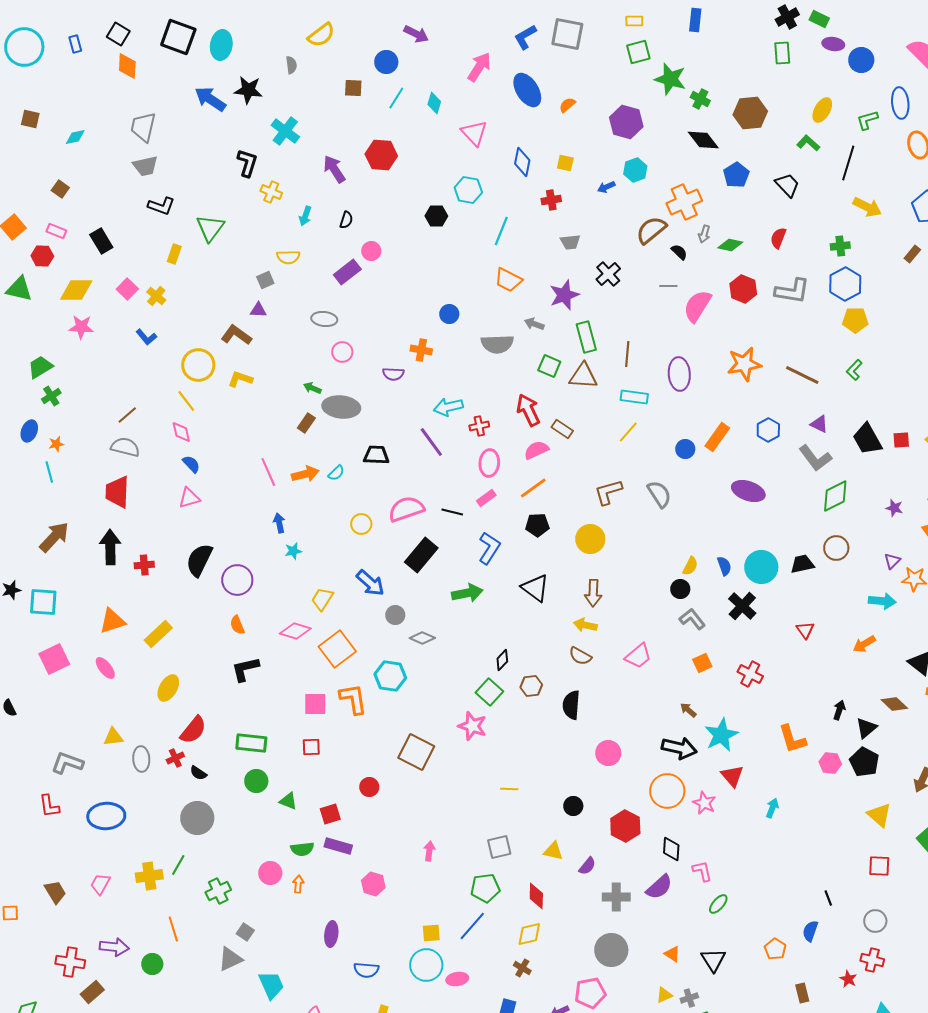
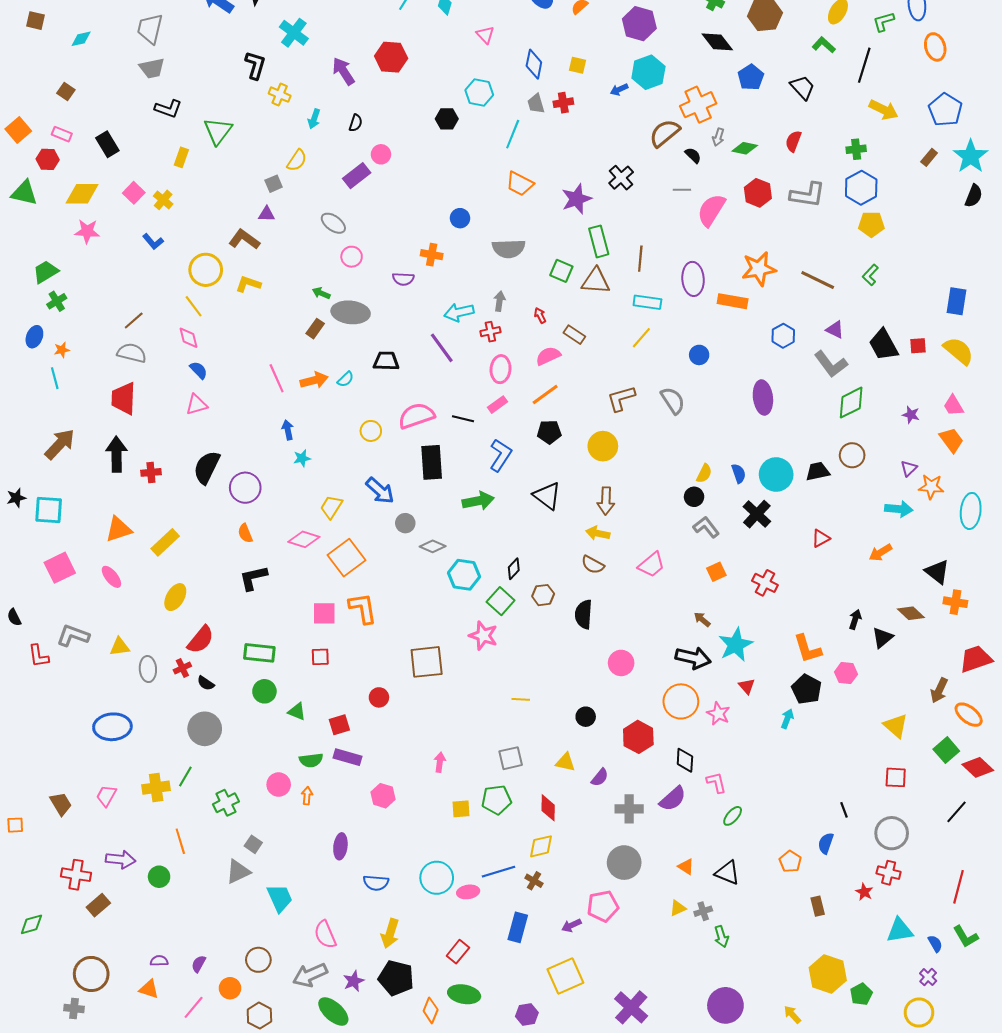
pink triangle: (474, 133) -> (485, 35), size x0.7
cyan hexagon: (635, 170) -> (648, 72), size x1.4
gray trapezoid: (570, 242) -> (536, 104), moved, turned 80
yellow semicircle: (288, 257) -> (297, 160), turned -55
gray ellipse: (324, 319) -> (333, 223), turned 30
gray arrow: (534, 324) -> (500, 301), moved, turned 78
red arrow: (528, 410) -> (540, 315), size x0.5
orange rectangle: (717, 437) -> (733, 301), moved, turned 64
purple ellipse: (748, 491) -> (763, 397), turned 64
black rectangle: (421, 555) -> (432, 462), turned -44
red triangle: (805, 630) -> (821, 538), turned 36
cyan hexagon: (390, 676) -> (464, 575), moved
brown square: (416, 752) -> (427, 662), turned -33
black pentagon: (864, 762) -> (807, 689), moved
gray L-shape: (67, 763) -> (73, 636), moved
red triangle: (732, 776) -> (747, 686), size x0.7
red L-shape: (49, 806) -> (39, 656), moved
gray circle: (875, 921) -> (892, 833), size x1.4
blue line: (472, 926) -> (498, 872), moved, turned 32
yellow square: (431, 933) -> (461, 809), moved
black triangle: (713, 960) -> (727, 873), turned -36

